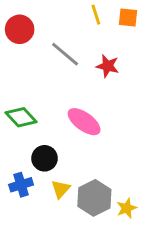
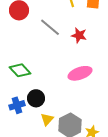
pink ellipse: (84, 122) -> (80, 73), moved, turned -55
blue cross: (21, 185) -> (17, 105), moved

